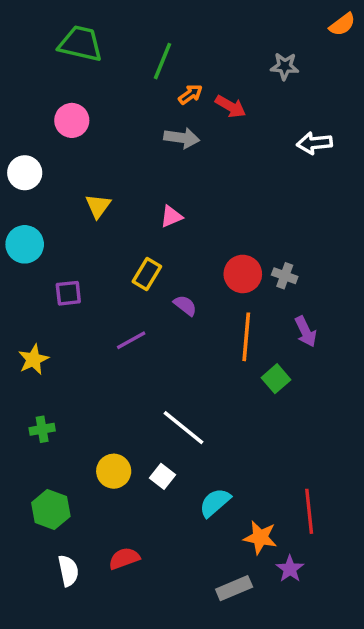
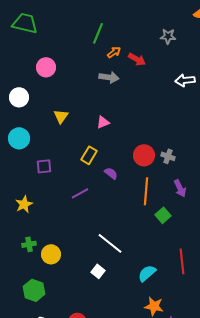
green trapezoid: (81, 44) -> (25, 23), moved
yellow circle: (114, 471) -> (51, 254), moved
cyan semicircle: (215, 503) -> (147, 273), moved
red line: (309, 511) -> (182, 261), moved

